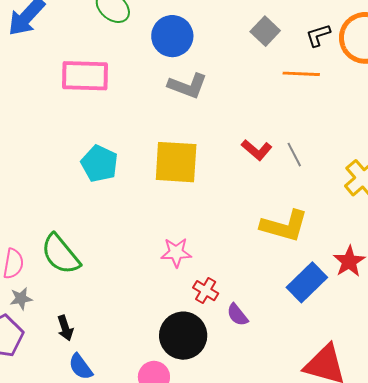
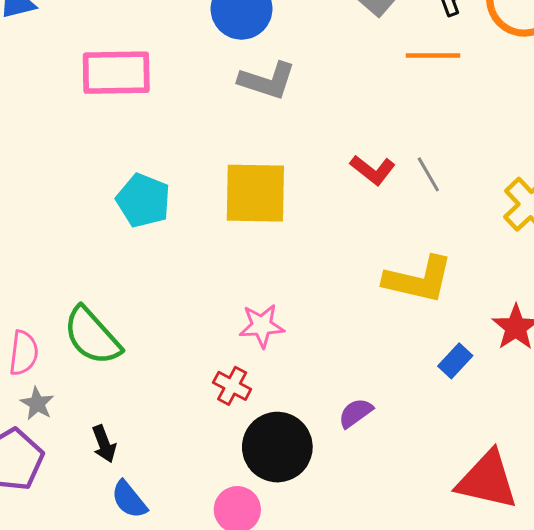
blue rectangle: (307, 282) -> (455, 361), size x0.6
red cross: (206, 291) -> (232, 386), moved
gray star: (21, 299) -> (37, 404), turned -30
purple semicircle: (237, 315) -> (356, 413), turned 95

